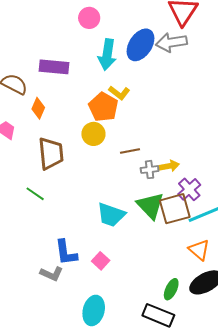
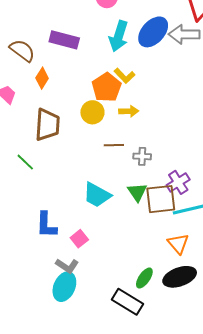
brown line: (130, 151) -> (114, 145), moved
yellow arrow: (169, 166) -> (129, 111), moved
green triangle: (150, 206) -> (137, 192), size x0.7
gray L-shape: (52, 274) -> (67, 266), moved

